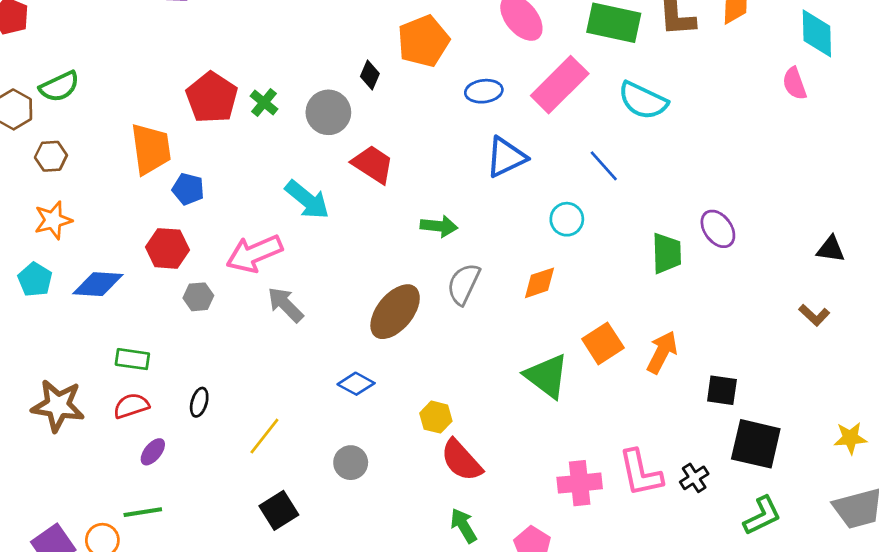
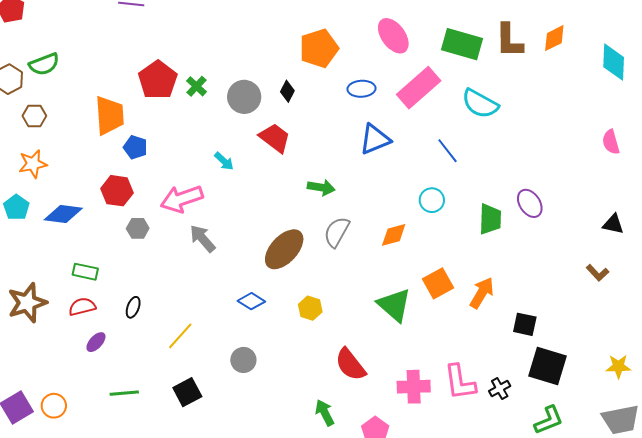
black diamond: (370, 75) -> (287, 91), moved
pink semicircle: (795, 84) -> (611, 142), moved
cyan arrow: (307, 200) -> (224, 161), size x0.6
cyan circle: (567, 219) -> (432, 200), moved
brown star: (58, 406) -> (27, 303), turned -30
yellow hexagon: (436, 417) -> (310, 308), moved
red semicircle: (461, 460) -> (350, 365), moved
green line: (143, 512) -> (124, 393), moved

